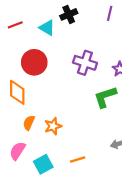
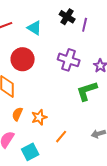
purple line: (110, 13) -> (85, 25), moved
black cross: (69, 14) -> (67, 17), moved, turned -35
orange line: (78, 159) -> (61, 137), moved, turned -32

